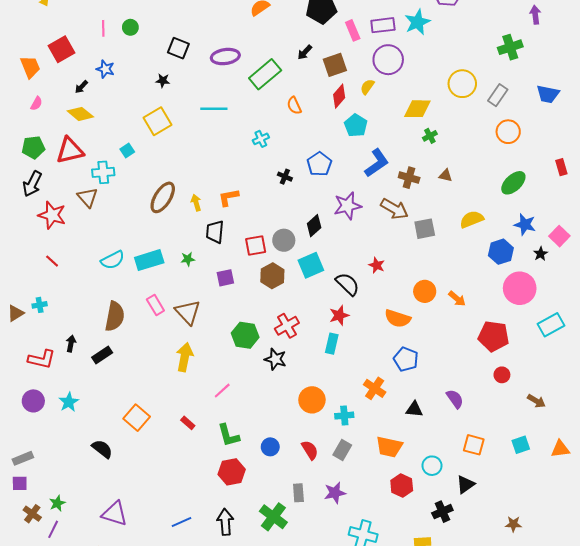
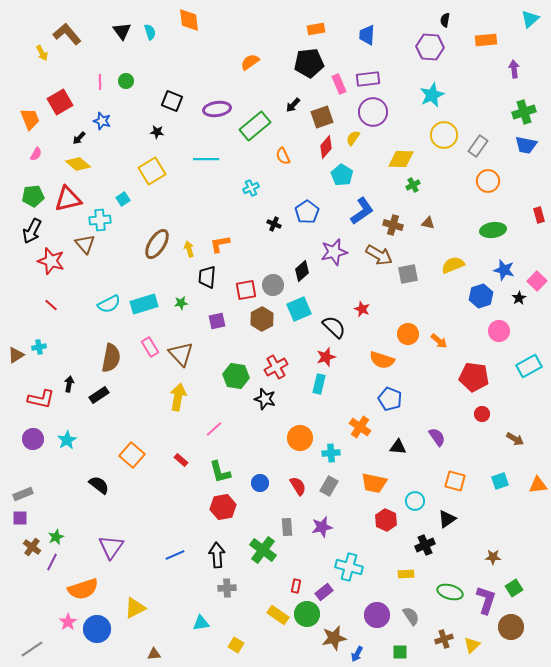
cyan star: (417, 22) -> (432, 95), moved
green cross: (510, 47) -> (524, 112), moved
green ellipse: (513, 183) -> (493, 230), turned 35
pink circle: (520, 288) -> (499, 331), size x0.7
purple triangle: (115, 514) -> (111, 547), turned 48

